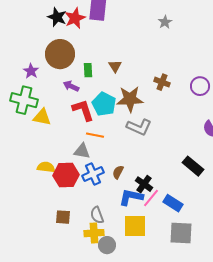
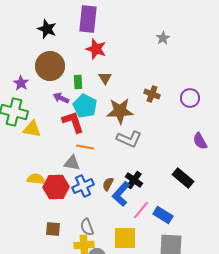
red star: (75, 18) -> (96, 49), moved, turned -30
gray star: (165, 22) -> (163, 38), moved
cyan pentagon: (104, 104) -> (85, 106), moved
black cross: (144, 184) -> (134, 180), moved
blue L-shape: (131, 197) -> (121, 194), moved, turned -60

